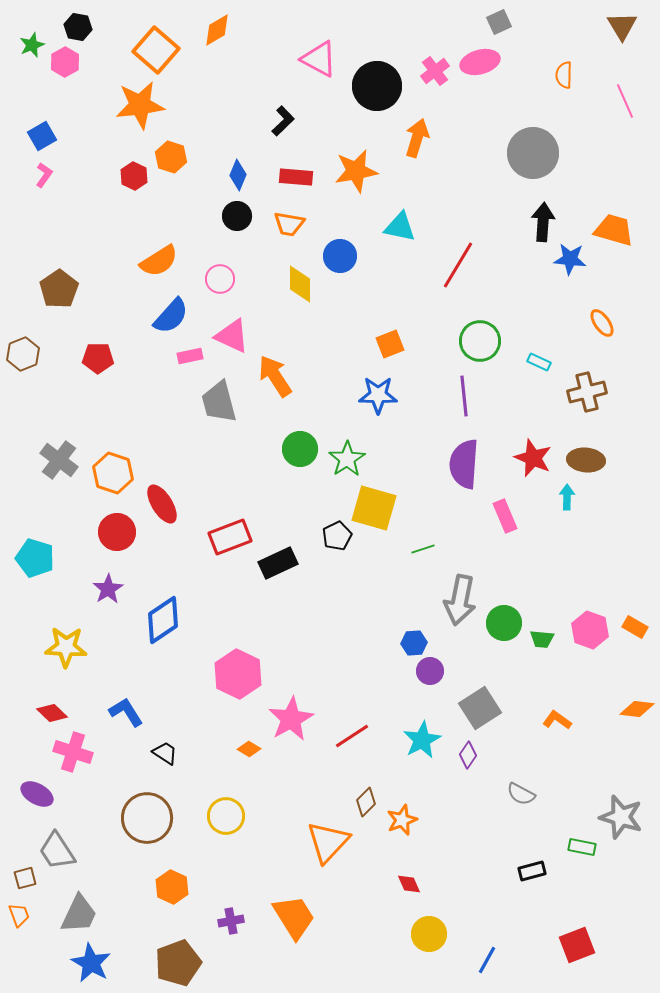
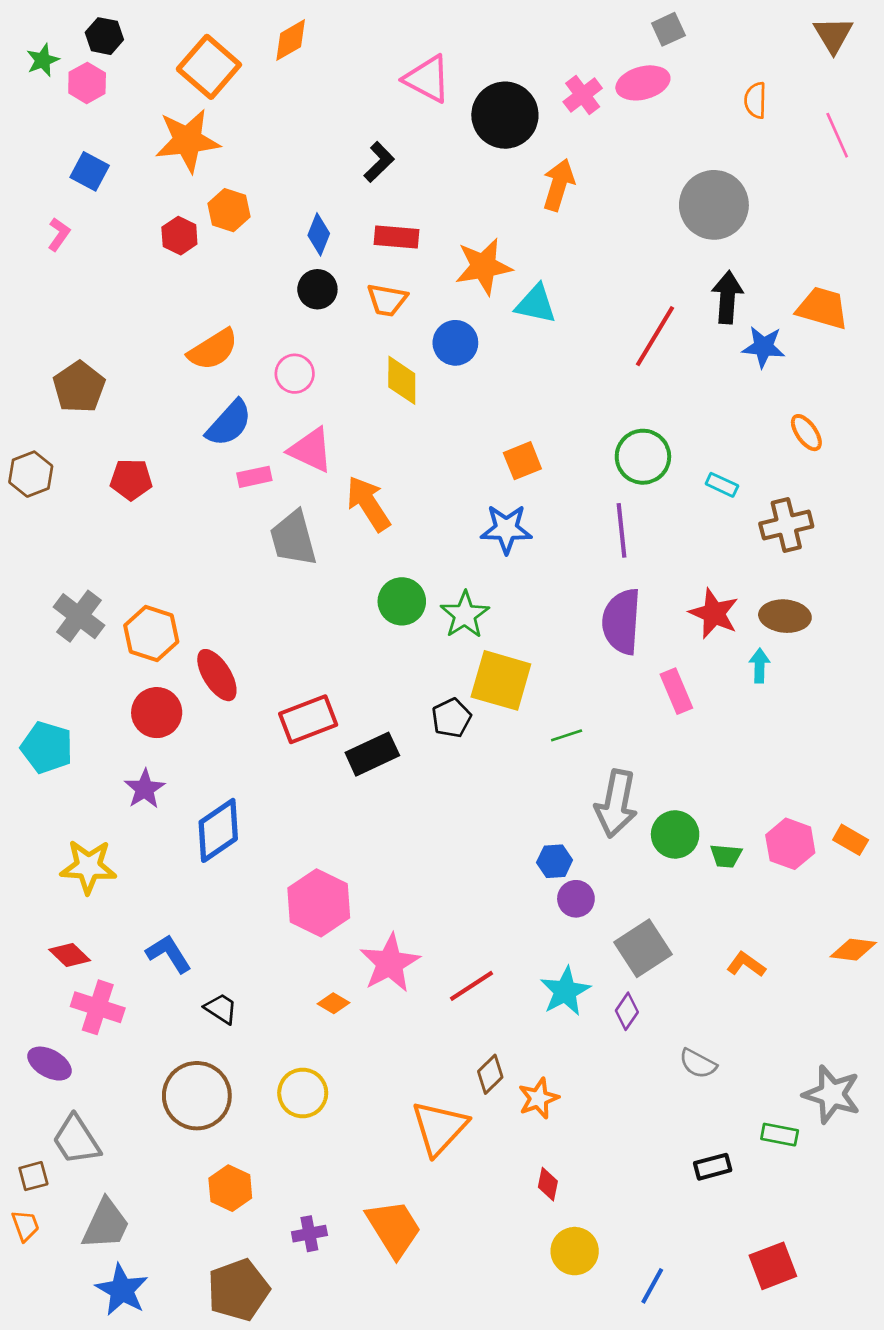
blue square: (42, 136) -> (90, 171), moved, turned -32
orange star: (356, 171) -> (484, 266), moved
red line: (458, 265) -> (655, 336), moved
red diamond: (409, 884) -> (548, 1184), turned 35

